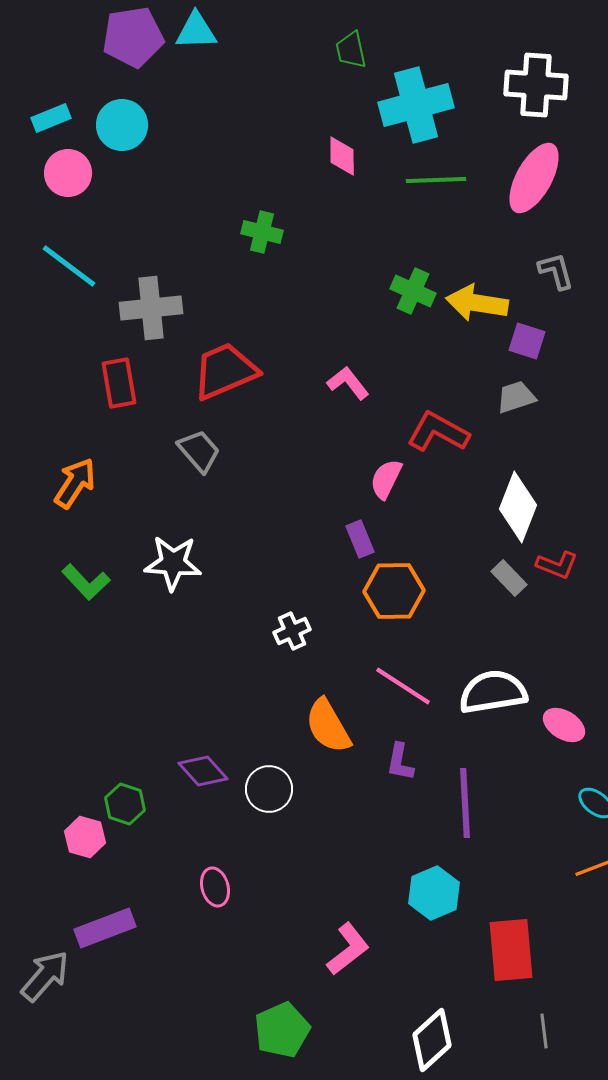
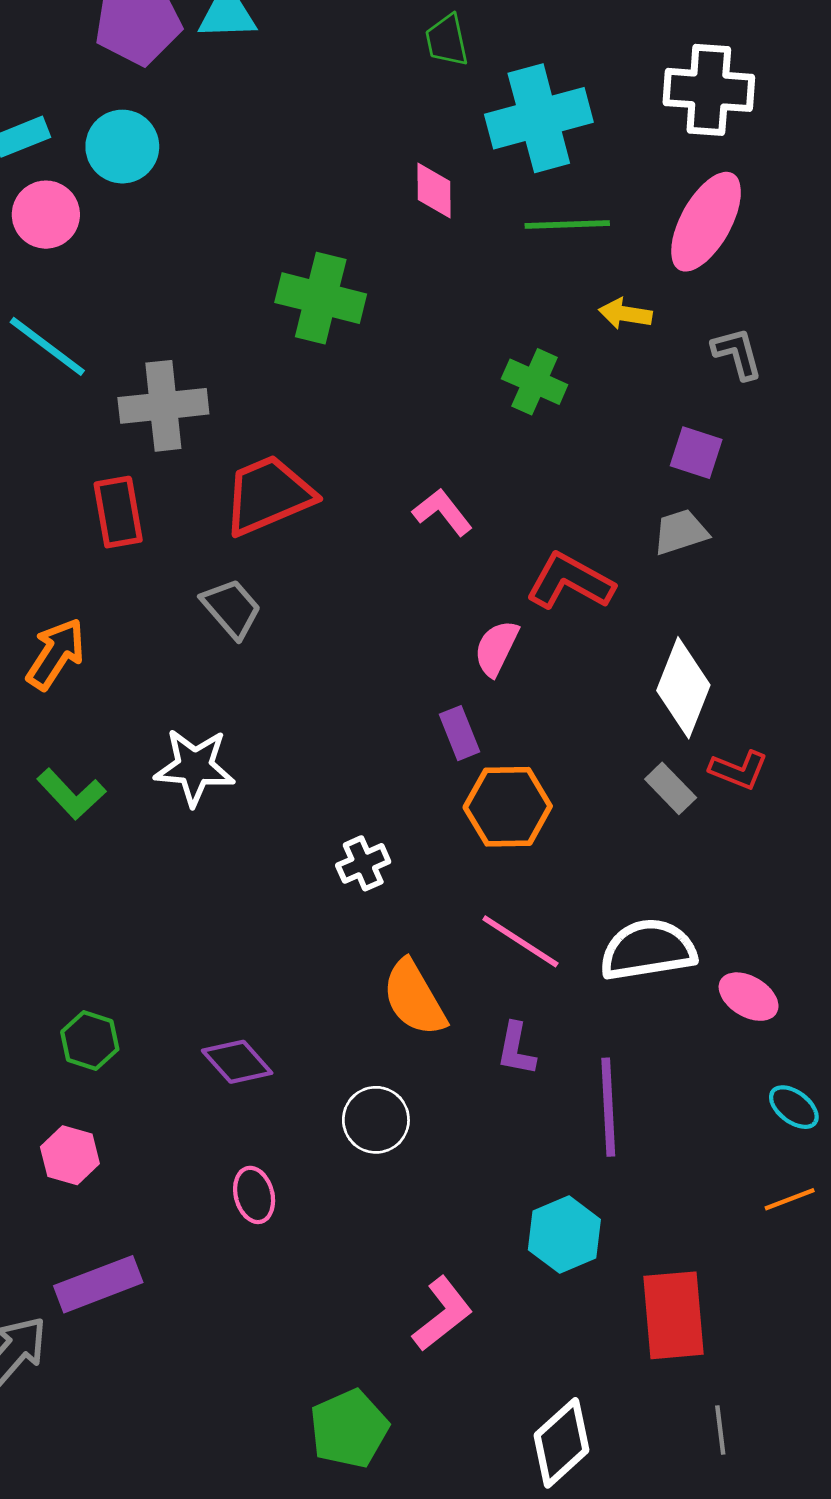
green cross: (262, 232) -> (321, 298), size x1.5
yellow arrow: (477, 303) -> (625, 314), moved, size x0.6
white circle: (269, 789) -> (376, 1120), moved
green hexagon: (125, 804) -> (90, 1041), moved
pink ellipse: (215, 887) -> (254, 1195), moved

